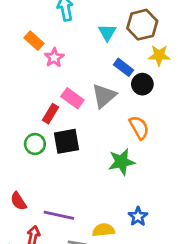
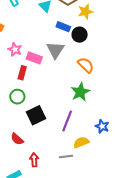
pink star: (54, 58) -> (15, 49), moved
black square: (66, 141) -> (36, 115), moved
purple line: (59, 215) -> (67, 121), moved, turned -65

